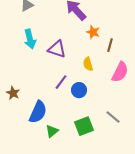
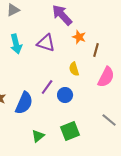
purple triangle: (57, 49) -> (46, 43), moved
blue semicircle: (38, 112) -> (24, 103), moved
gray line: (113, 117) -> (109, 120), moved

